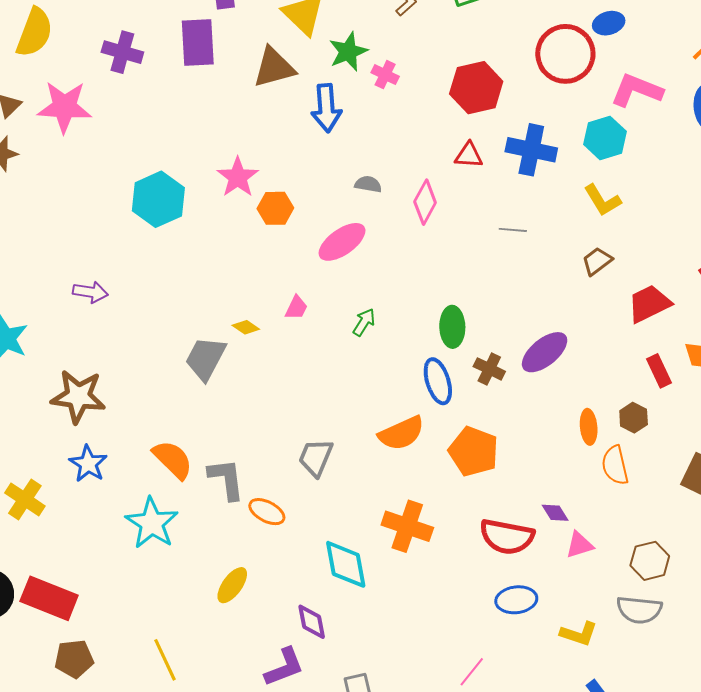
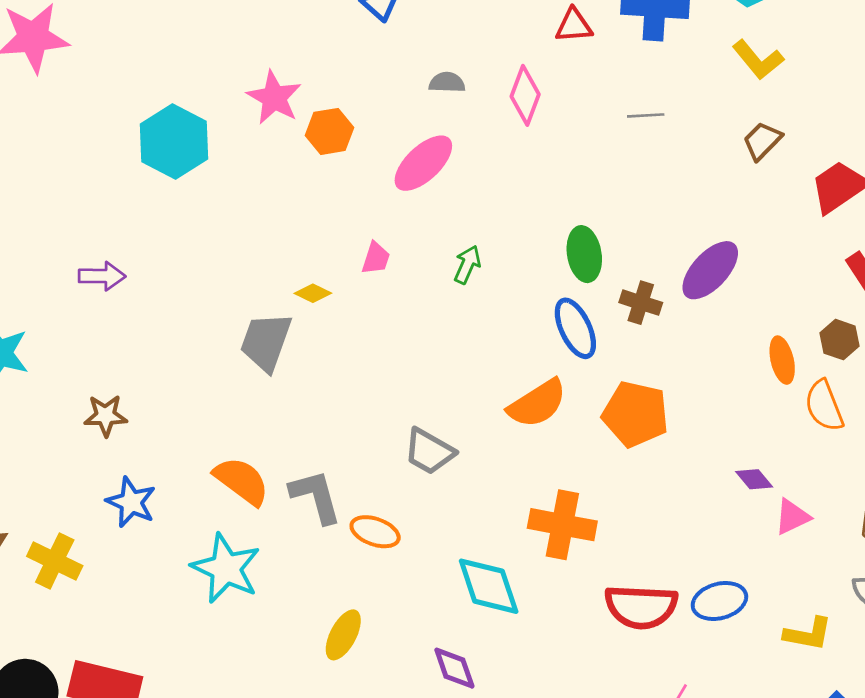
brown star: (78, 396) -> (106, 416), size x0.6
gray trapezoid: (316, 457) -> (429, 451), turned -75
red semicircle: (507, 537) -> (641, 607), moved

